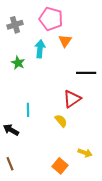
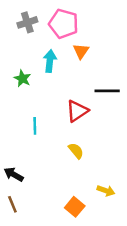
gray cross: (15, 25) -> (27, 22), moved
red triangle: (72, 99) -> (77, 111), moved
cyan line: (28, 110) -> (35, 126), moved
black arrow: (11, 130) -> (14, 174), moved

